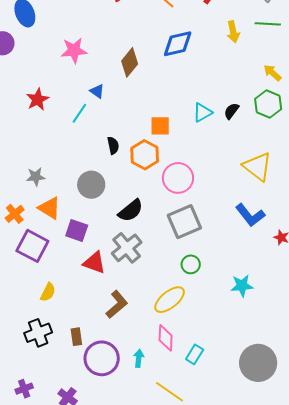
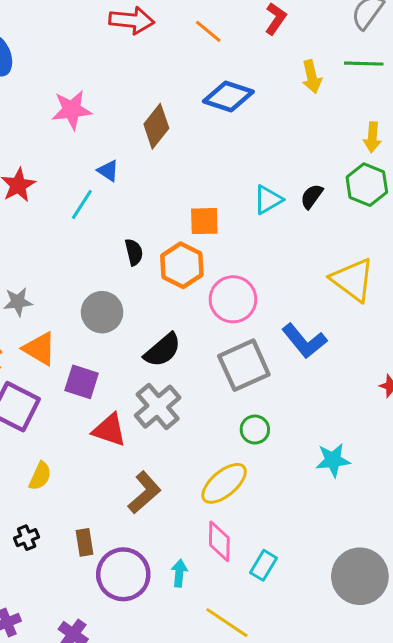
blue diamond: (178, 44) -> (228, 97), turned 32
yellow arrow: (272, 73) -> (372, 137), turned -126
blue L-shape: (250, 215) -> (304, 341), moved
black cross: (38, 333) -> (27, 538), size x0.6

